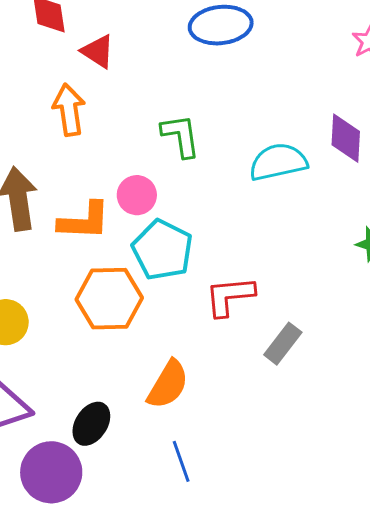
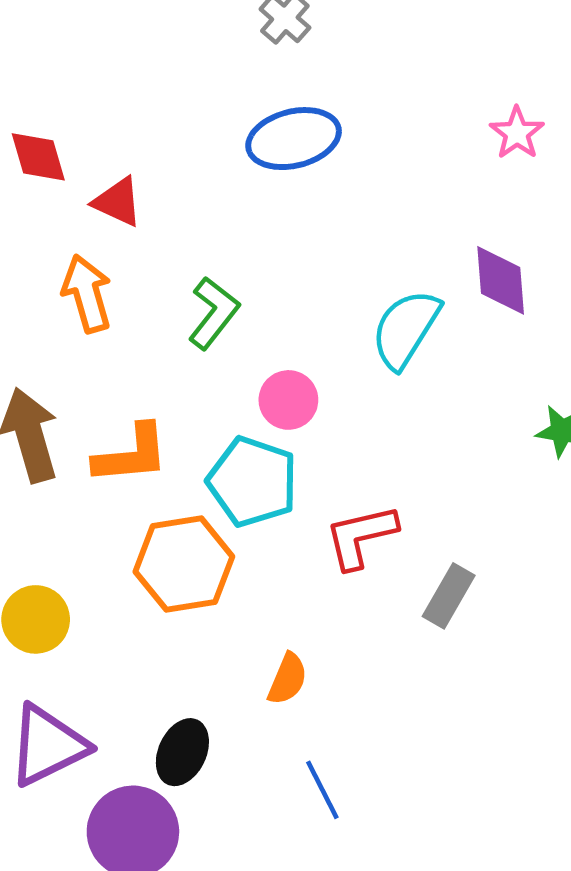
green L-shape: (181, 136) -> (214, 313), moved, turned 54
cyan semicircle: (278, 162) -> (406, 329), turned -38
pink circle: (137, 195) -> (288, 400), moved
orange semicircle: (168, 384) -> (288, 679), size x0.7

